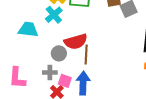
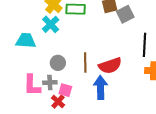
red semicircle: (76, 42) -> (110, 66), moved
pink L-shape: (17, 78) -> (32, 85), moved
blue arrow: (83, 83) -> (101, 88), moved

